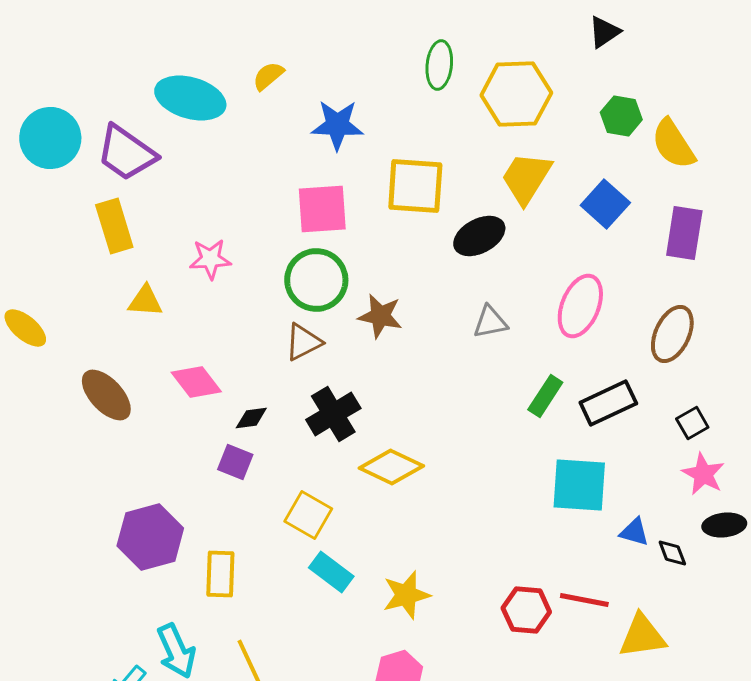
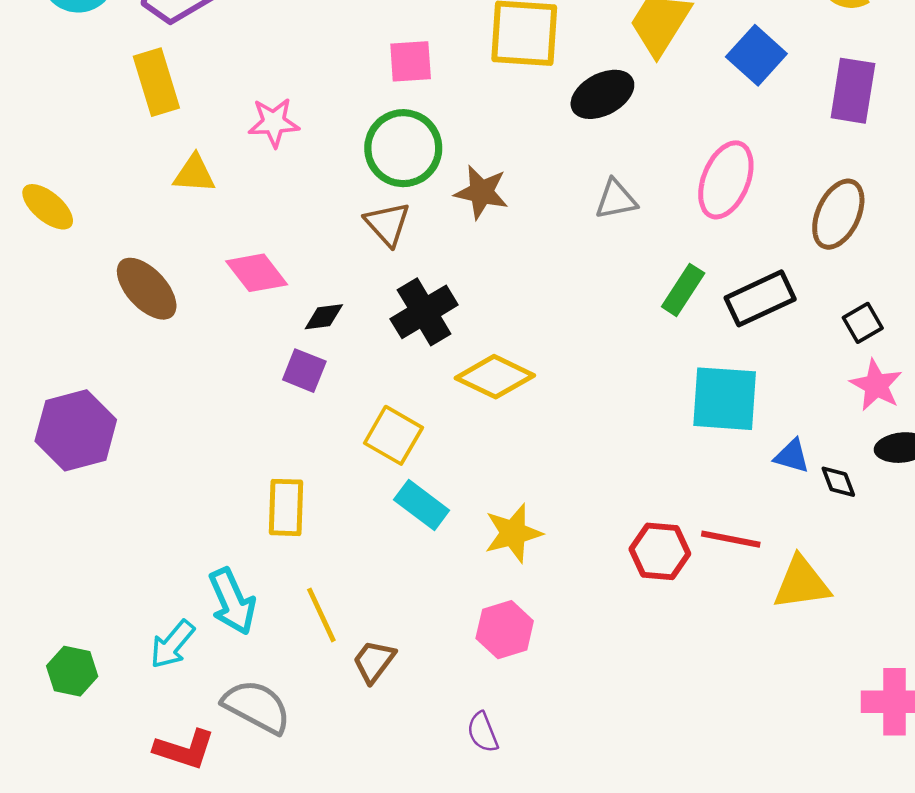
pink square: (322, 209) -> (411, 61), size x0.7
brown triangle: (303, 342) -> (387, 224), turned -45
purple hexagon: (150, 537) -> (76, 430), moved

